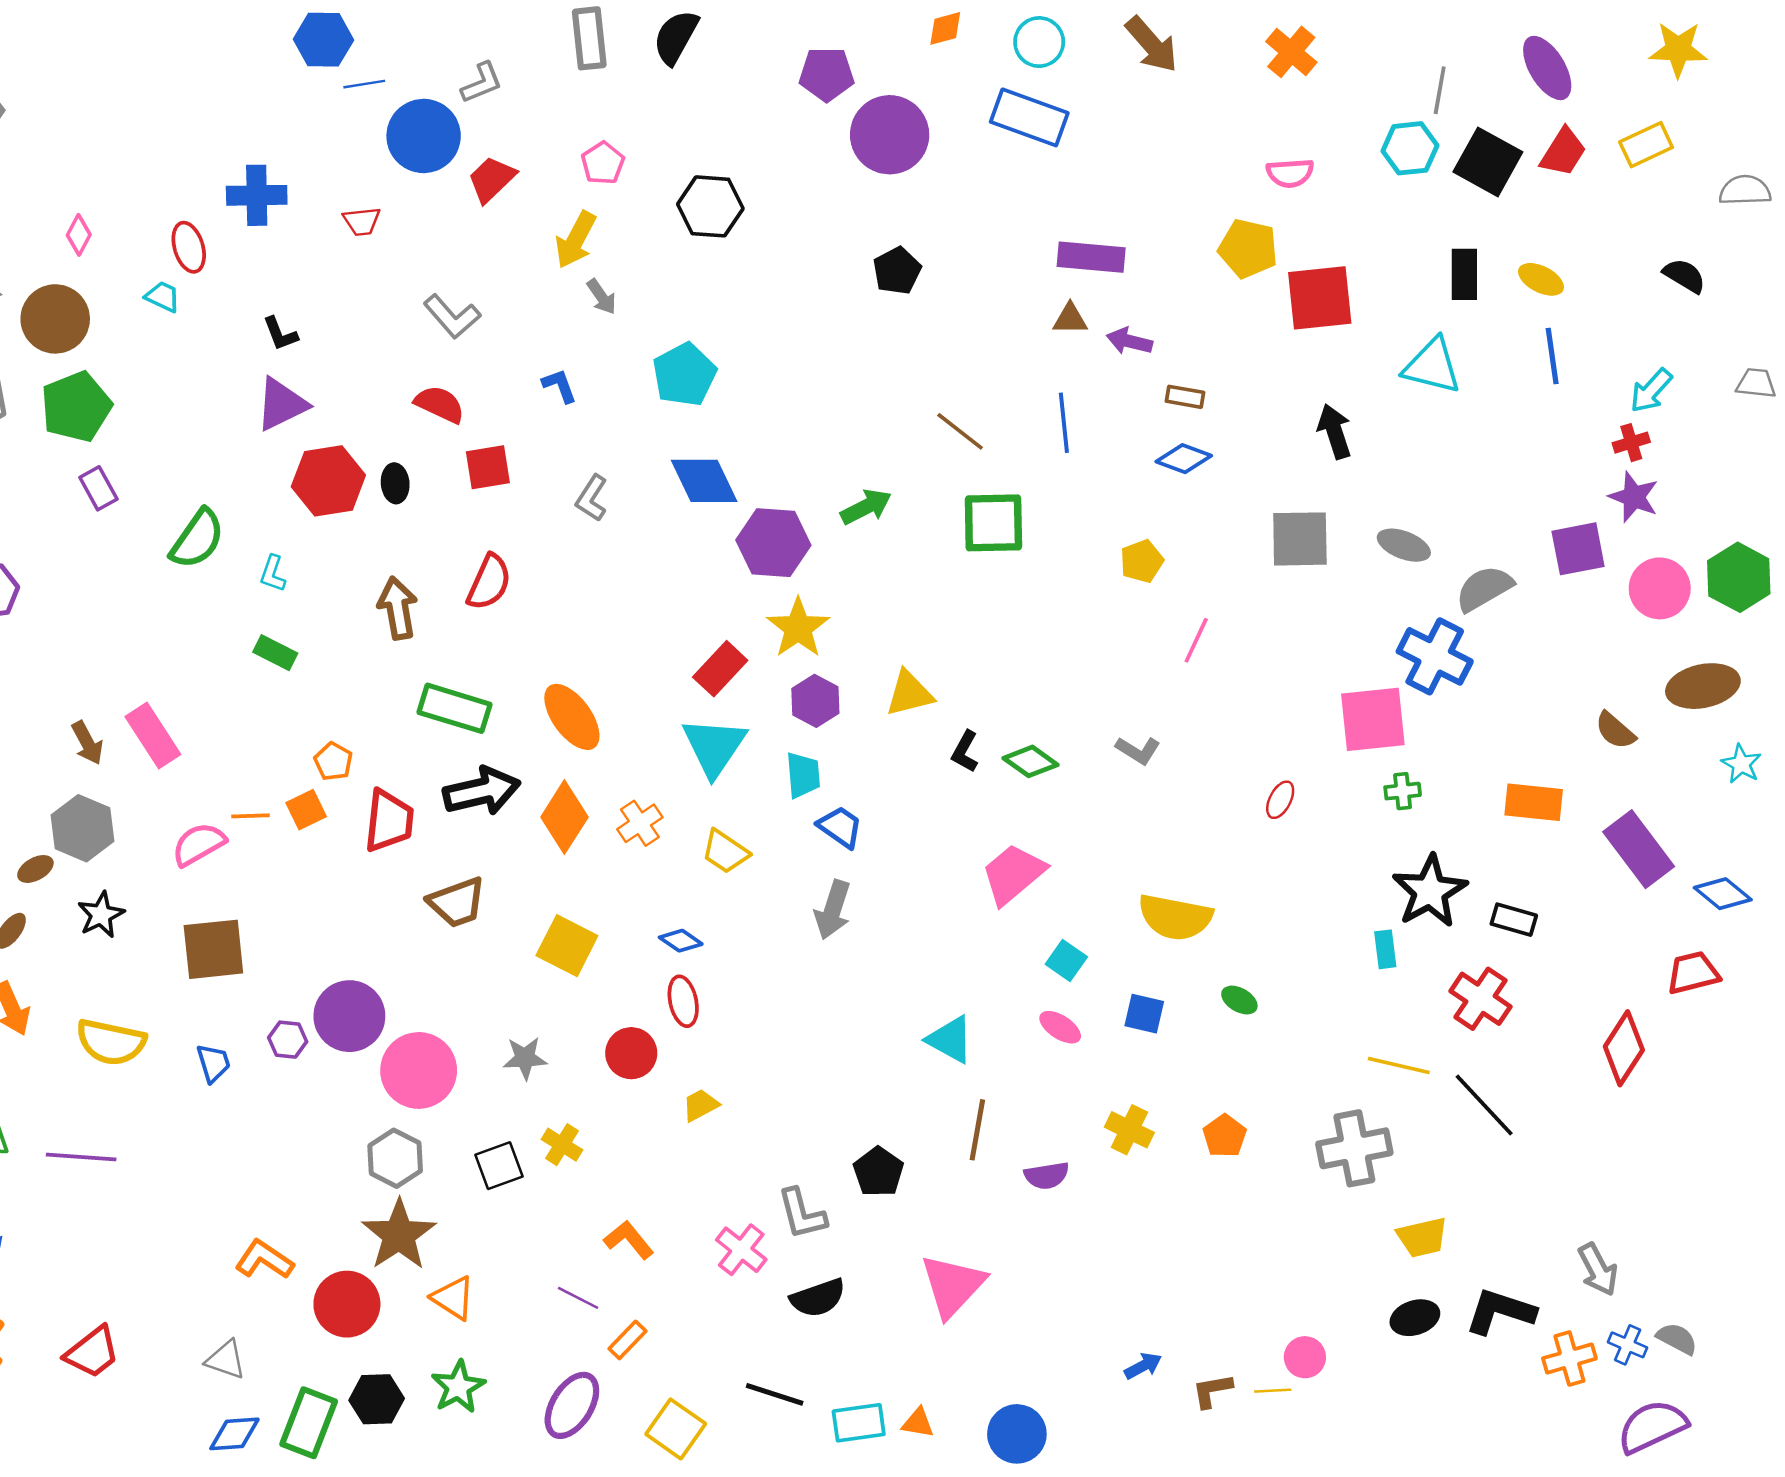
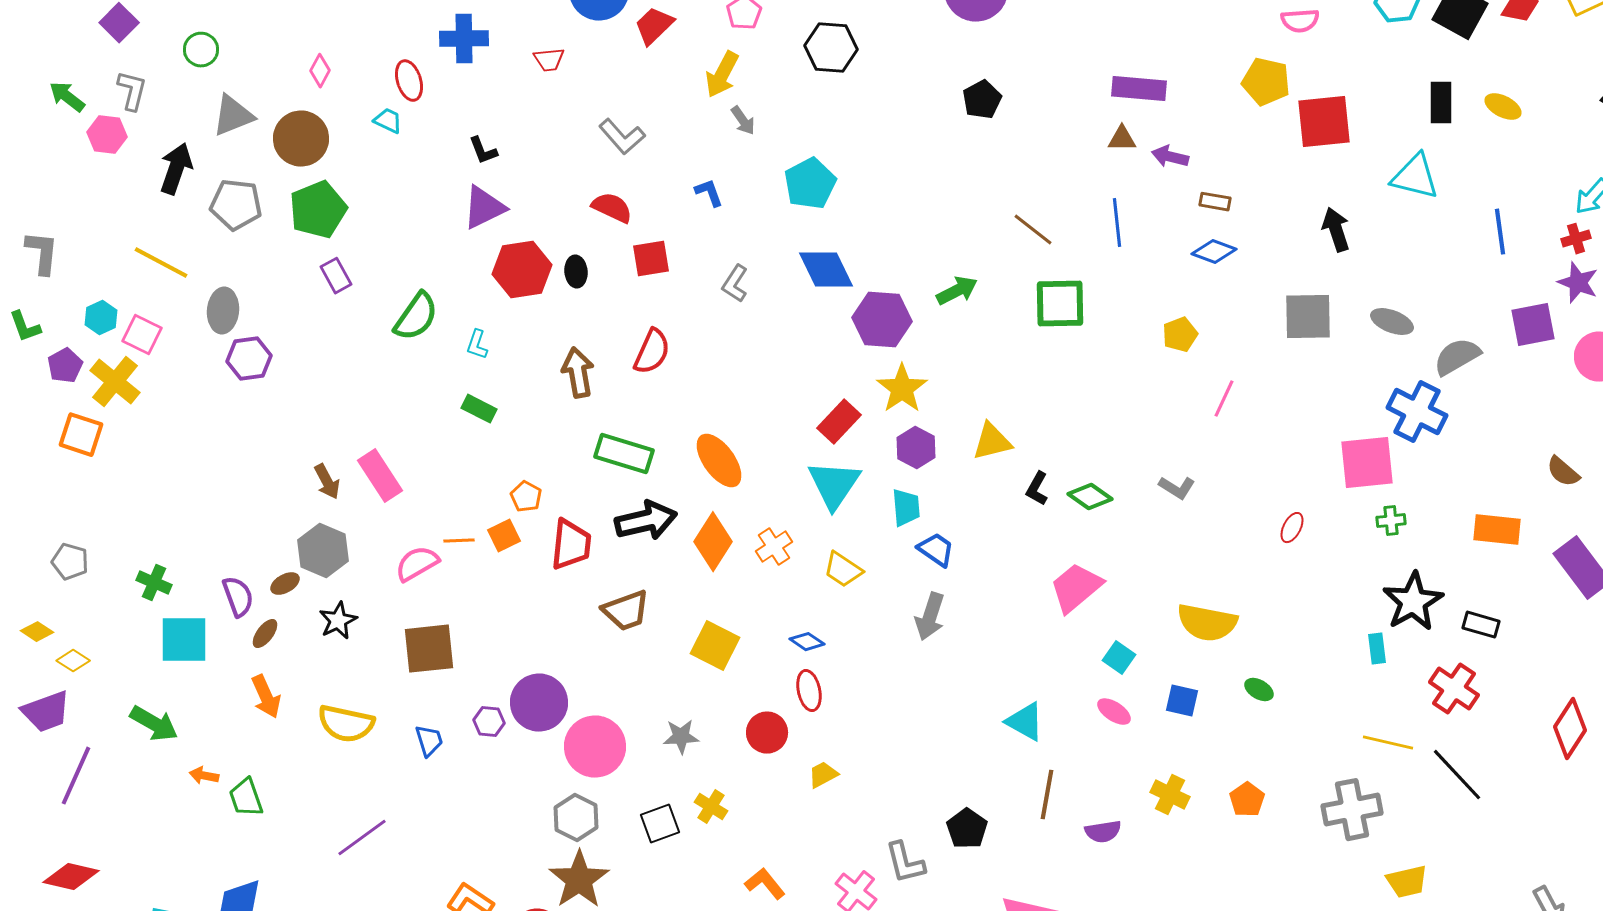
blue line: (1552, 356) -> (1500, 232), moved
purple line: (81, 1157) -> (362, 838), moved, turned -40

